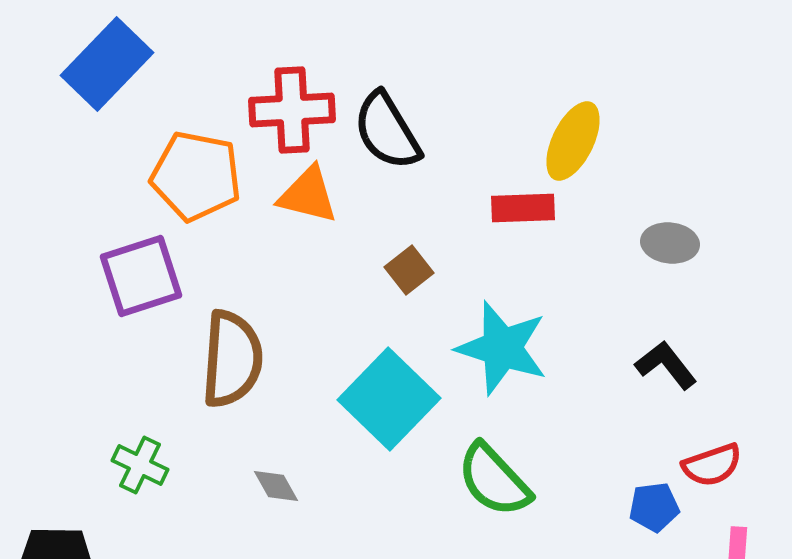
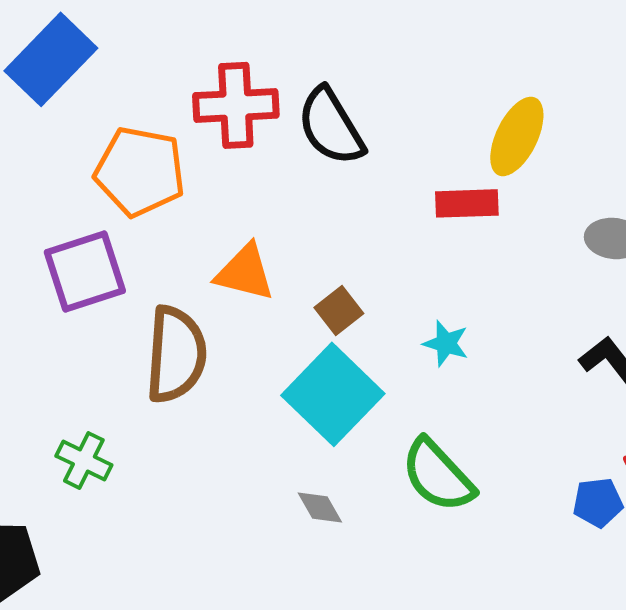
orange triangle: (308, 195) -> (245, 272), moved
brown square: (409, 270) -> (339, 310), moved
cyan star: (502, 348) -> (446, 343), size x0.5
gray diamond: (276, 486) -> (320, 507), moved

